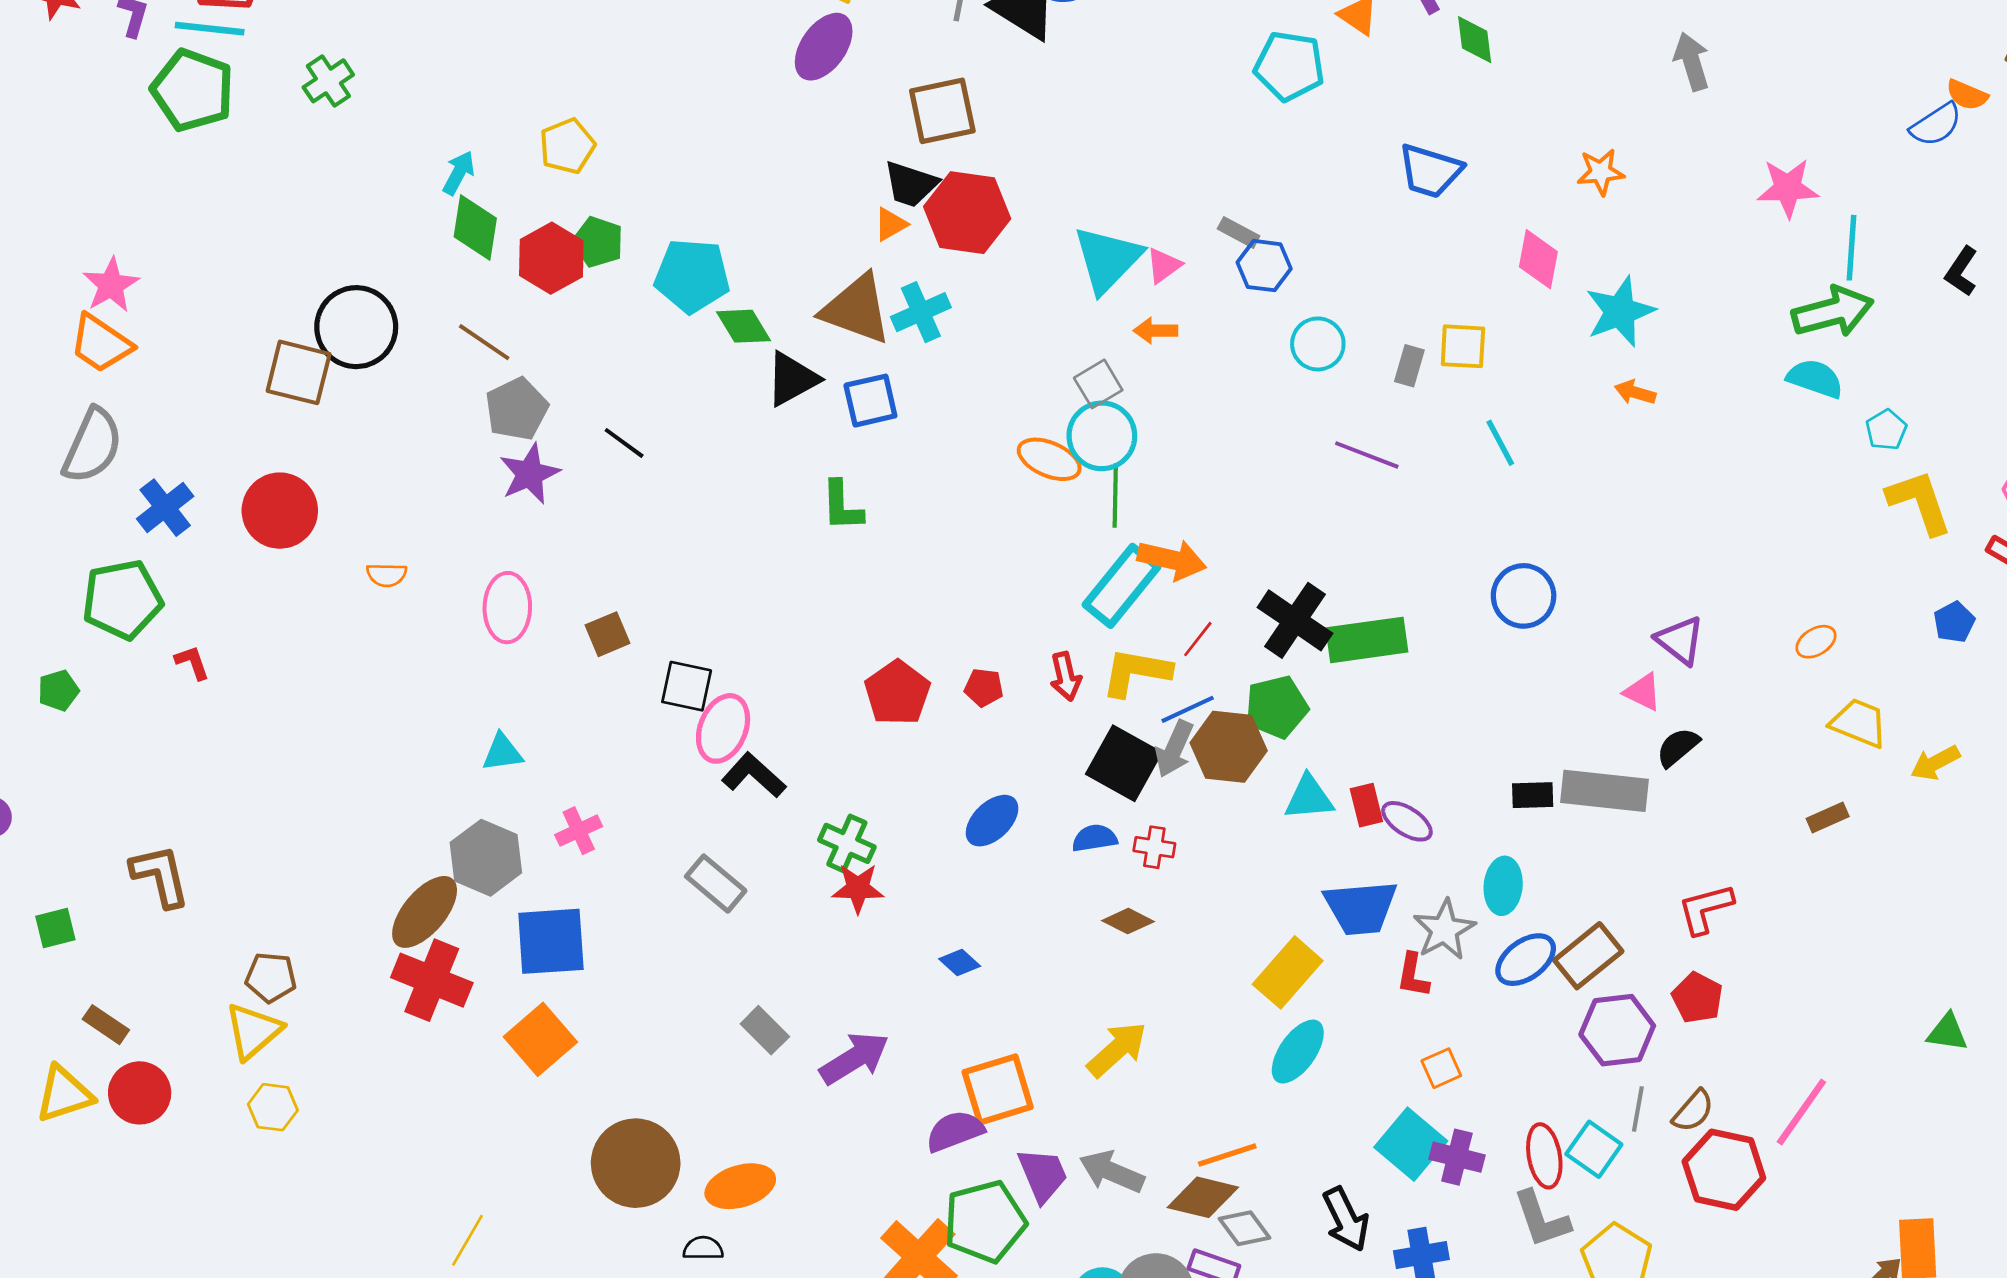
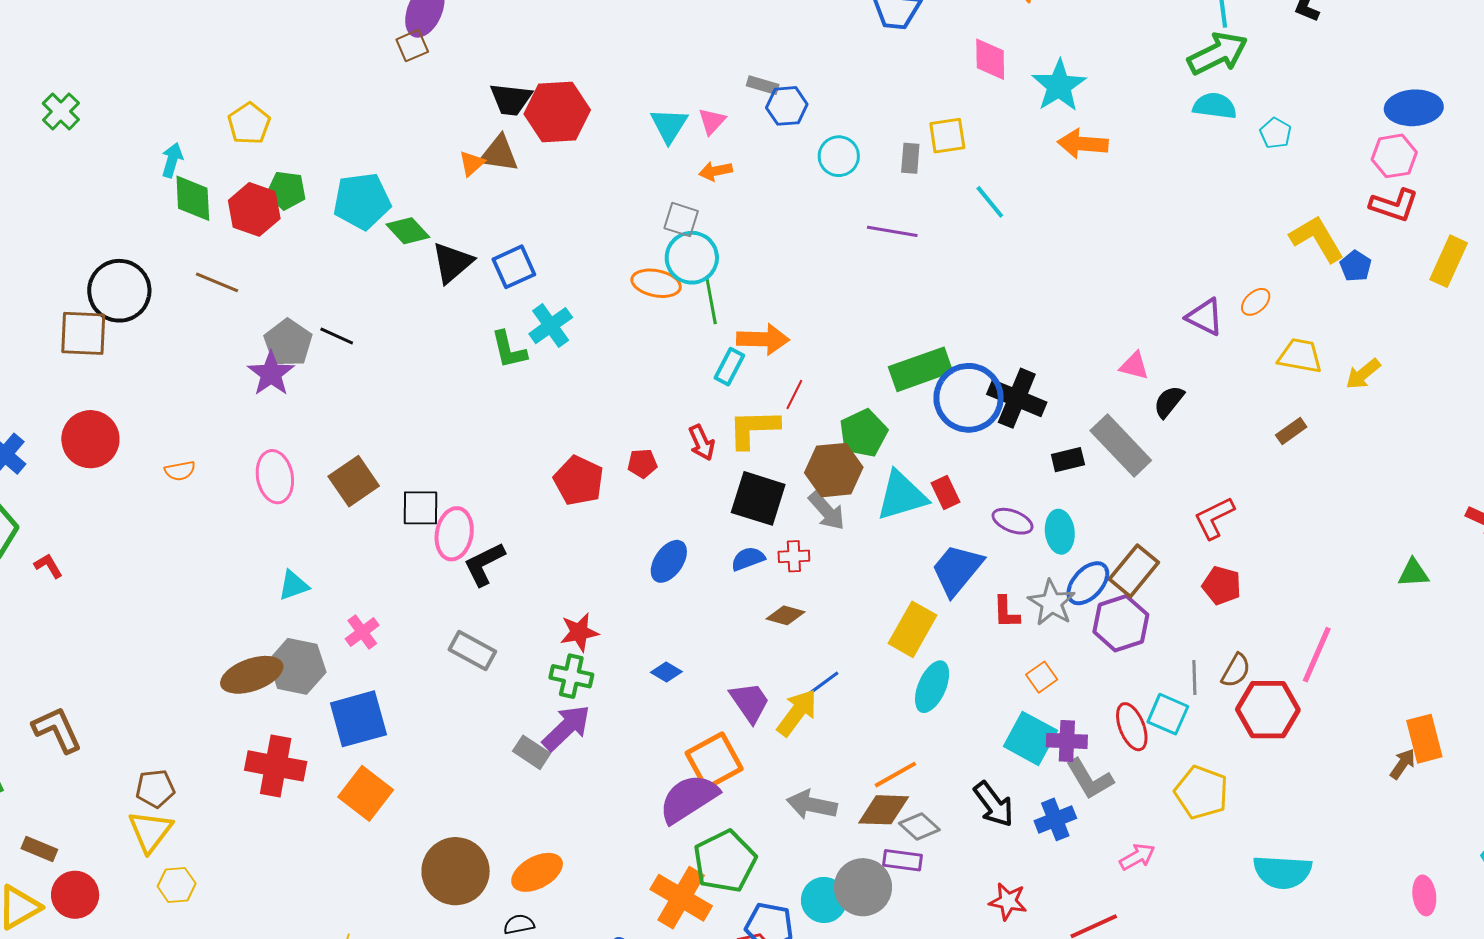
brown square: (942, 111) -> (412, 46), moved, size x0.6
orange triangle: (891, 224) -> (472, 163), moved
cyan triangle: (1108, 259) -> (669, 125), size x0.7
brown triangle: (856, 309) -> (499, 154), moved, size x0.7
cyan cross: (921, 312) -> (551, 326), moved
gray square: (1098, 384) -> (681, 220), turned -30
orange arrow: (1635, 392) -> (1083, 144), size x1.6
gray pentagon: (517, 409) -> (288, 343), moved
yellow L-shape: (1919, 502) -> (1317, 239), moved
cyan rectangle: (1122, 586) -> (729, 367), size x0.6
blue circle: (1524, 596) -> (969, 398), moved, size x1.4
black cross: (1295, 620) -> (1017, 398), moved
brown square: (608, 634) -> (354, 481), size x1.4
purple triangle: (1680, 640) -> (1205, 317), moved
blue line: (1188, 709) -> (820, 685), moved
gray arrow: (1174, 749) -> (827, 511), moved, turned -54
black L-shape: (754, 775) -> (484, 564), turned -57
gray rectangle: (1604, 791) -> (1121, 445), turned 52
cyan triangle: (1309, 798) -> (902, 496), size x1.4
purple ellipse: (1407, 821) -> (1013, 521), moved
green cross: (847, 843) -> (571, 676), moved
blue trapezoid: (1361, 908) -> (957, 570), turned 146
brown ellipse: (425, 912) -> (252, 675), moved, turned 42
gray star: (1444, 930) -> (1052, 603), moved
purple hexagon: (1617, 1030) -> (1121, 623), moved
purple arrow: (854, 1058) -> (566, 728), moved
purple semicircle: (955, 1131) -> (689, 798), size x1.4
purple trapezoid: (1043, 1175) -> (750, 702), moved
gray L-shape: (1542, 1219) -> (1090, 779), moved

